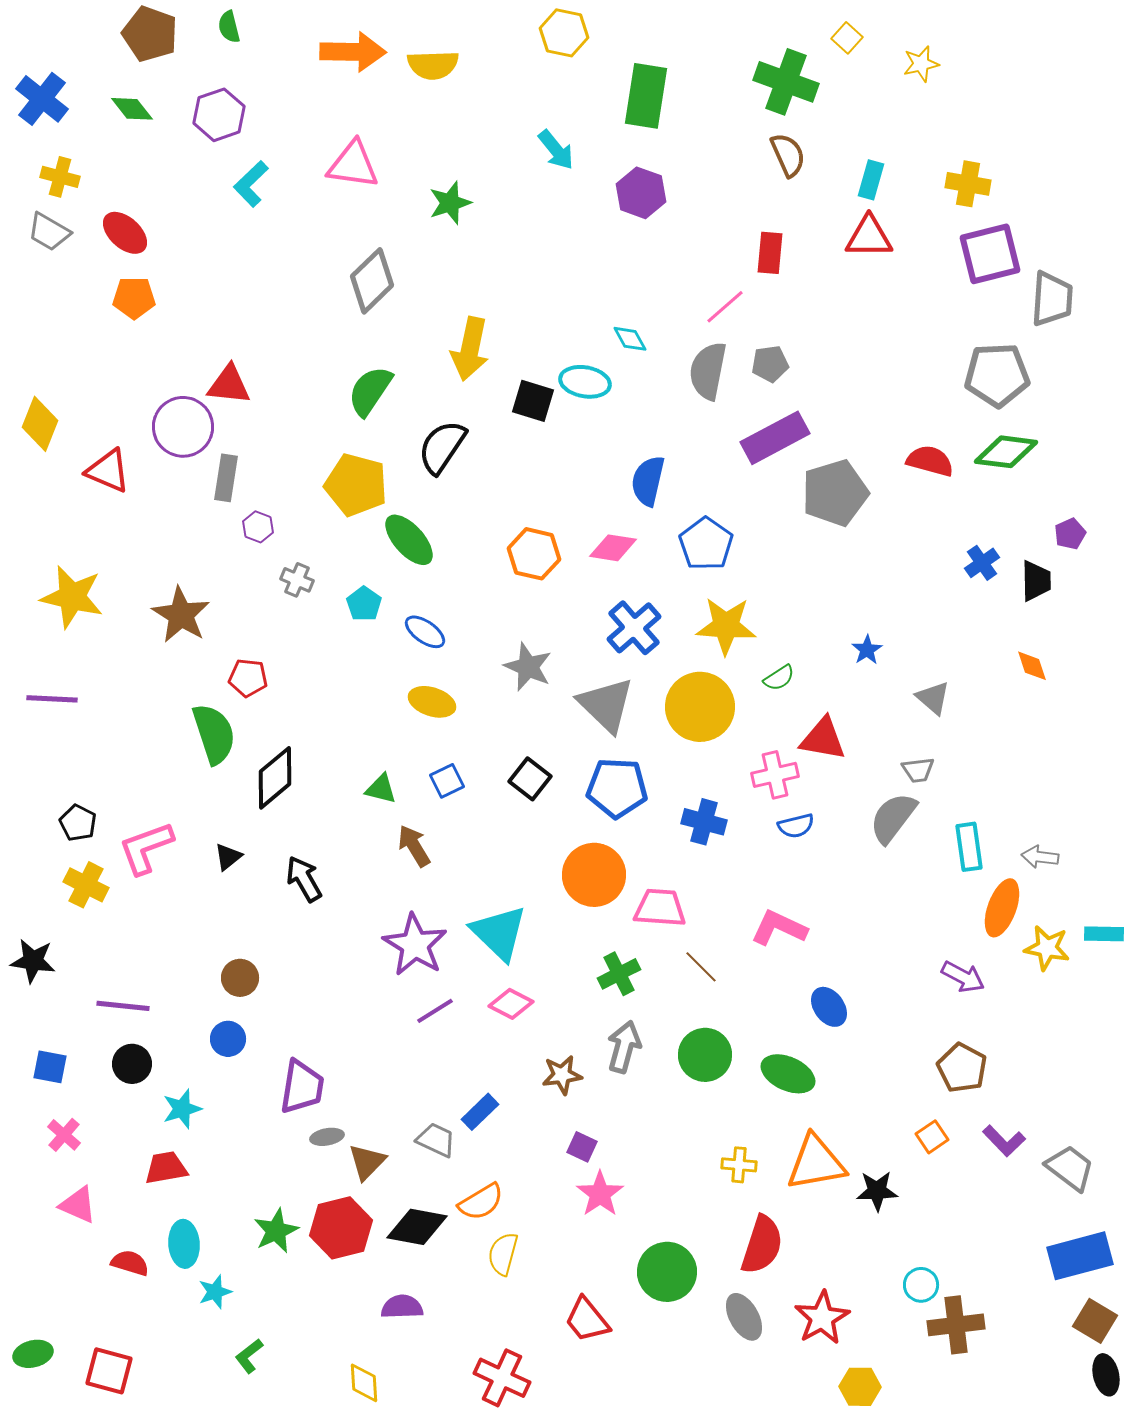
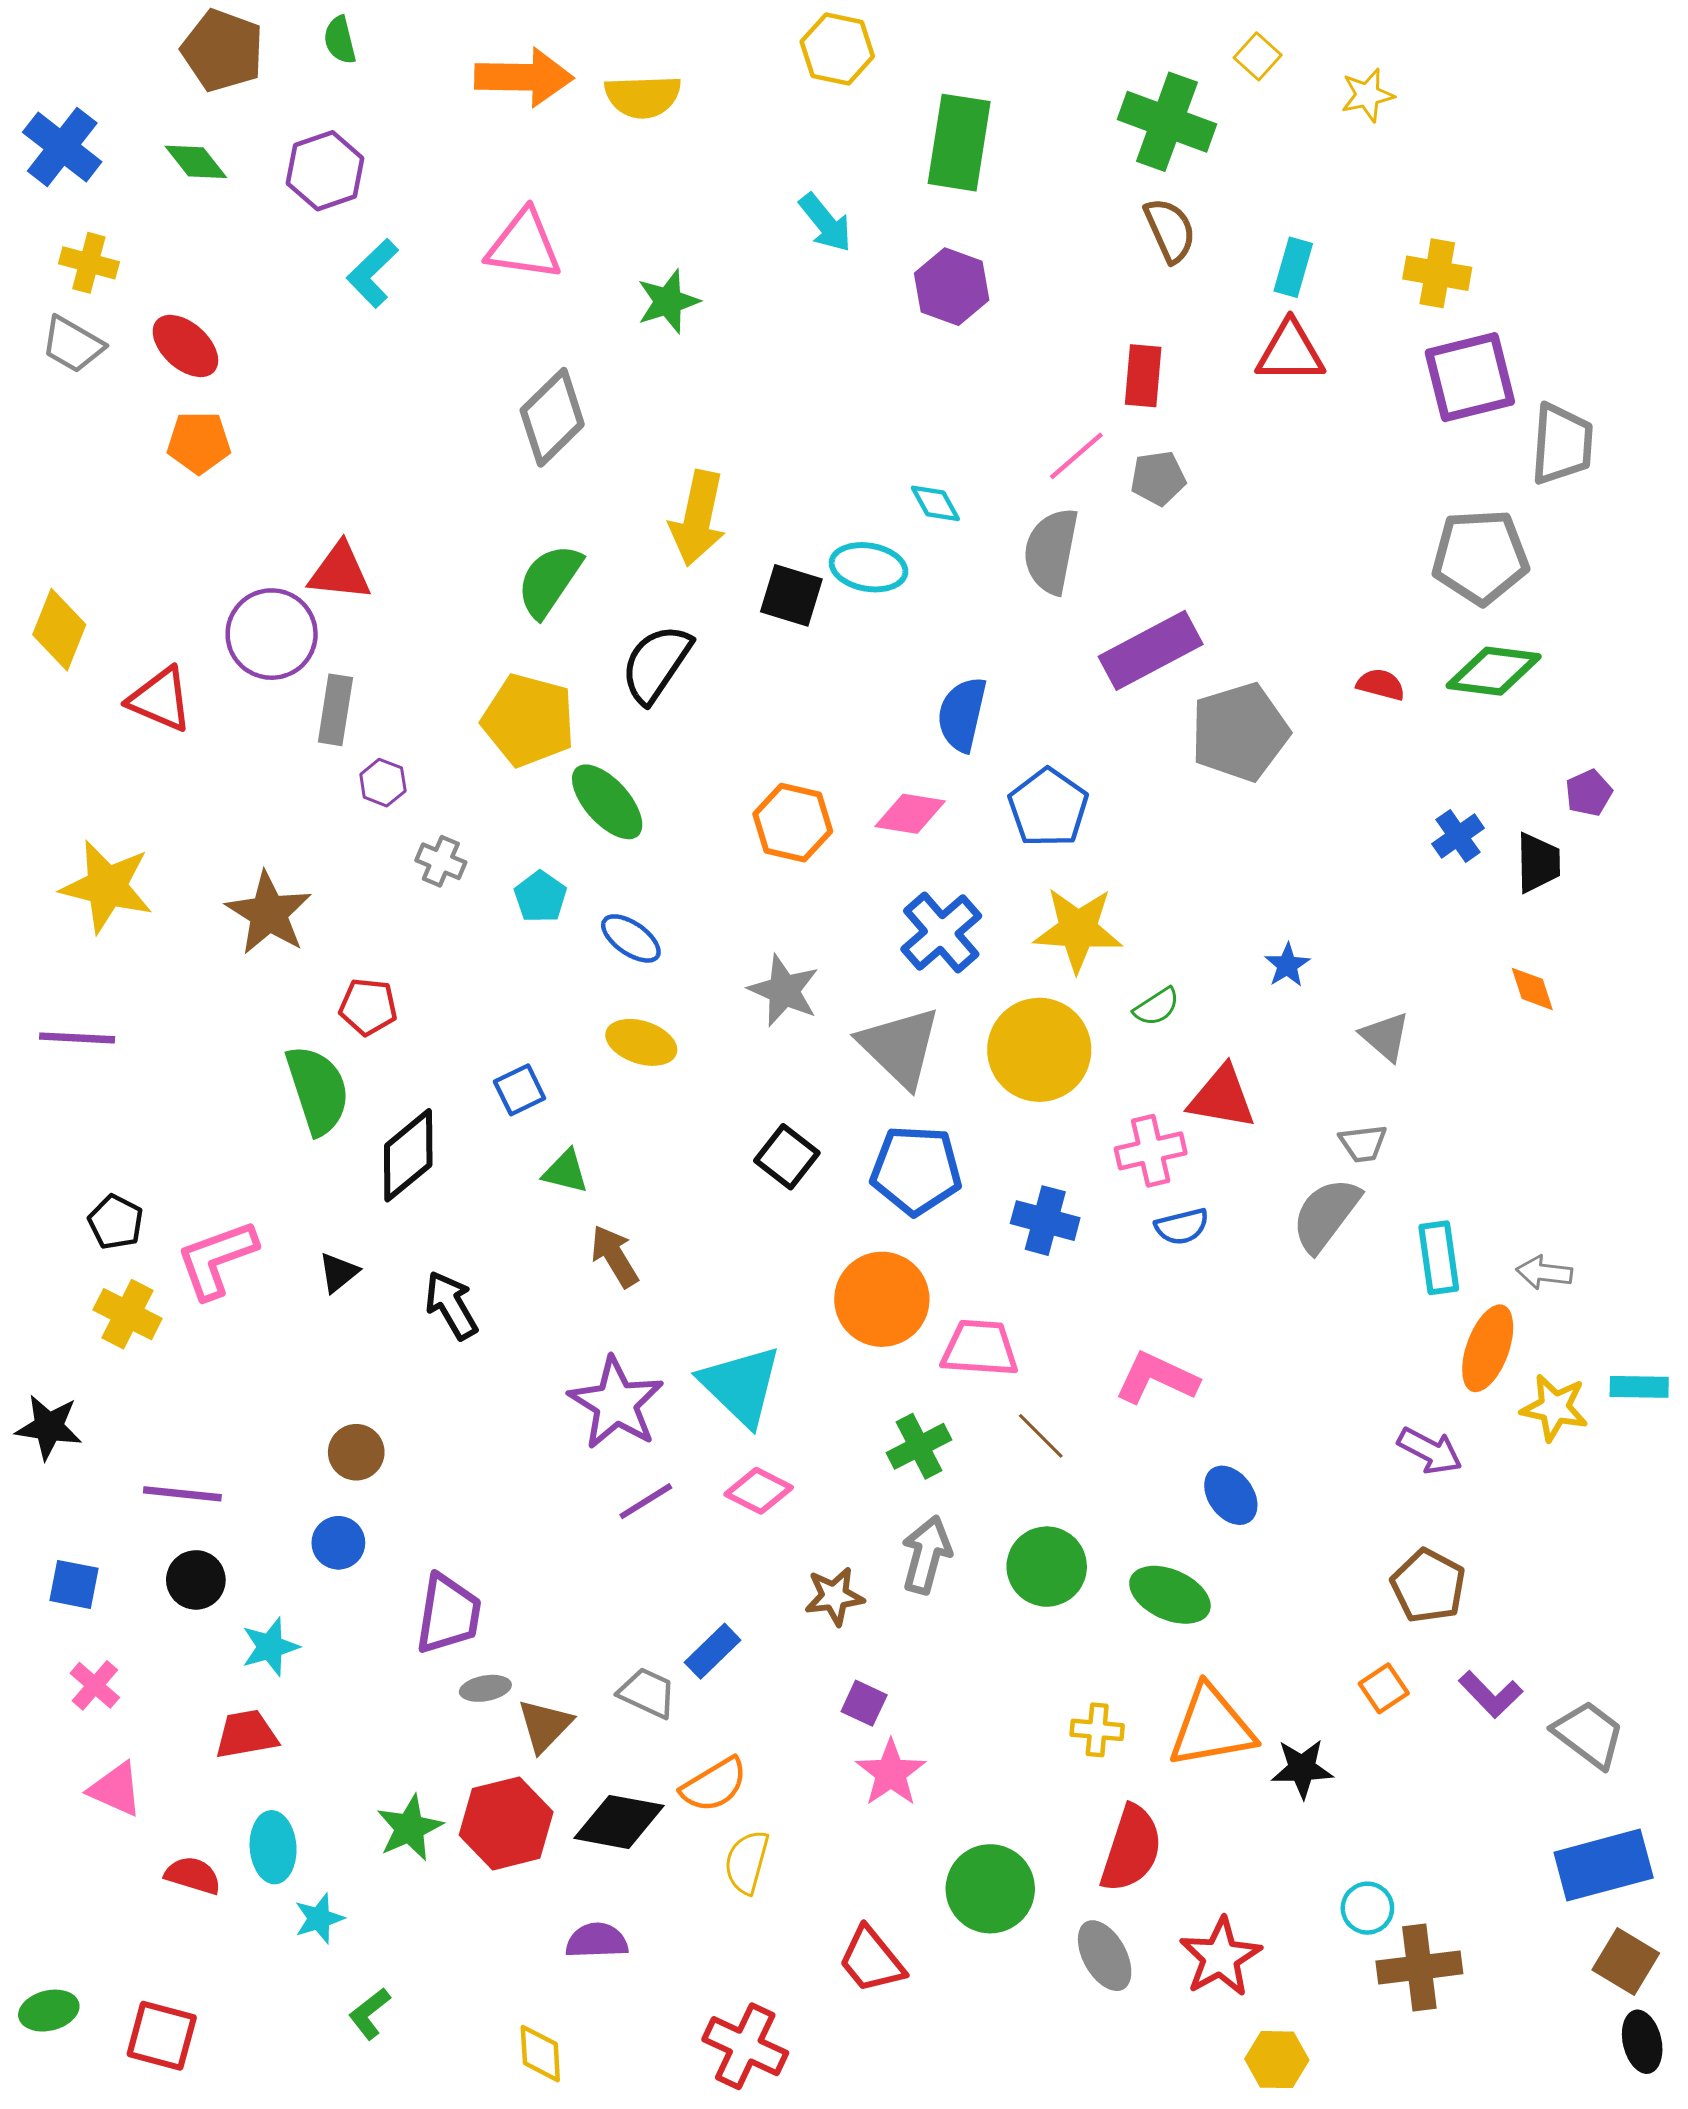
gray pentagon: (770, 364) -> (1158, 478), moved
red semicircle: (930, 461) -> (1381, 685), size x0.7
blue square: (447, 781) -> (520, 1090), moved

